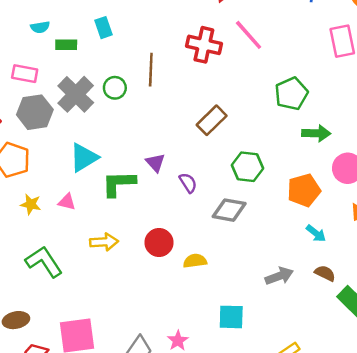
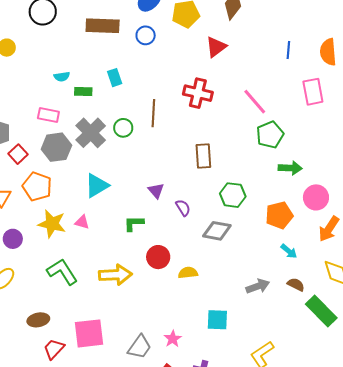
pink line: (249, 35) -> (255, 102), moved
brown rectangle: (212, 120) -> (203, 156), turned -50
green L-shape: (119, 183) -> (134, 223), moved, size x0.7
yellow star: (31, 204) -> (52, 224), size x1.6
yellow arrow: (104, 242) -> (115, 275), moved, size x1.4

